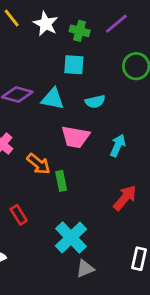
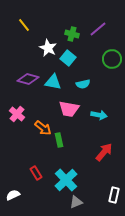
white star: (46, 24) -> (48, 48), moved
cyan square: (74, 65) -> (68, 58), turned 35
cyan arrow: (118, 145) -> (99, 115), turned 77
red rectangle: (19, 215) -> (36, 173), moved

